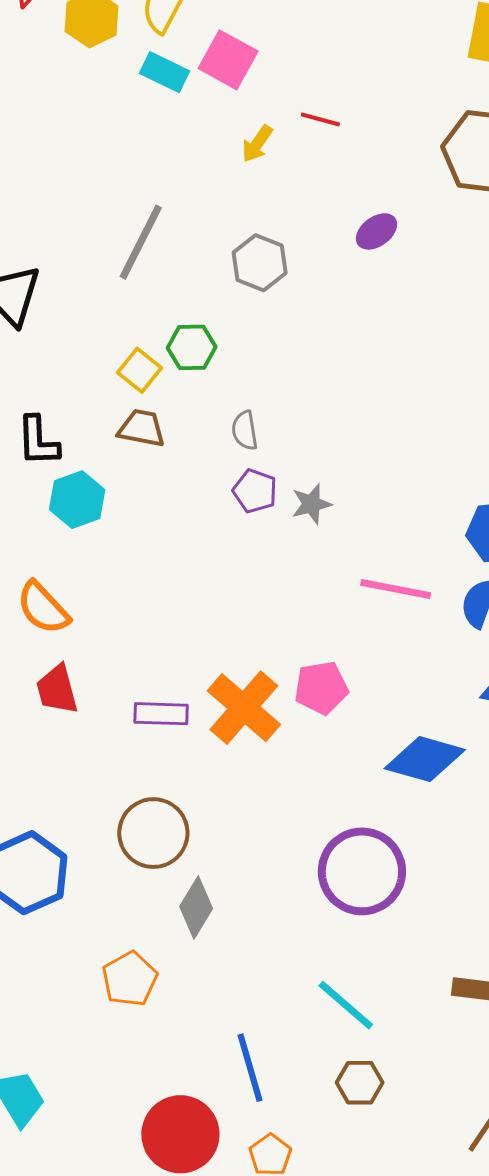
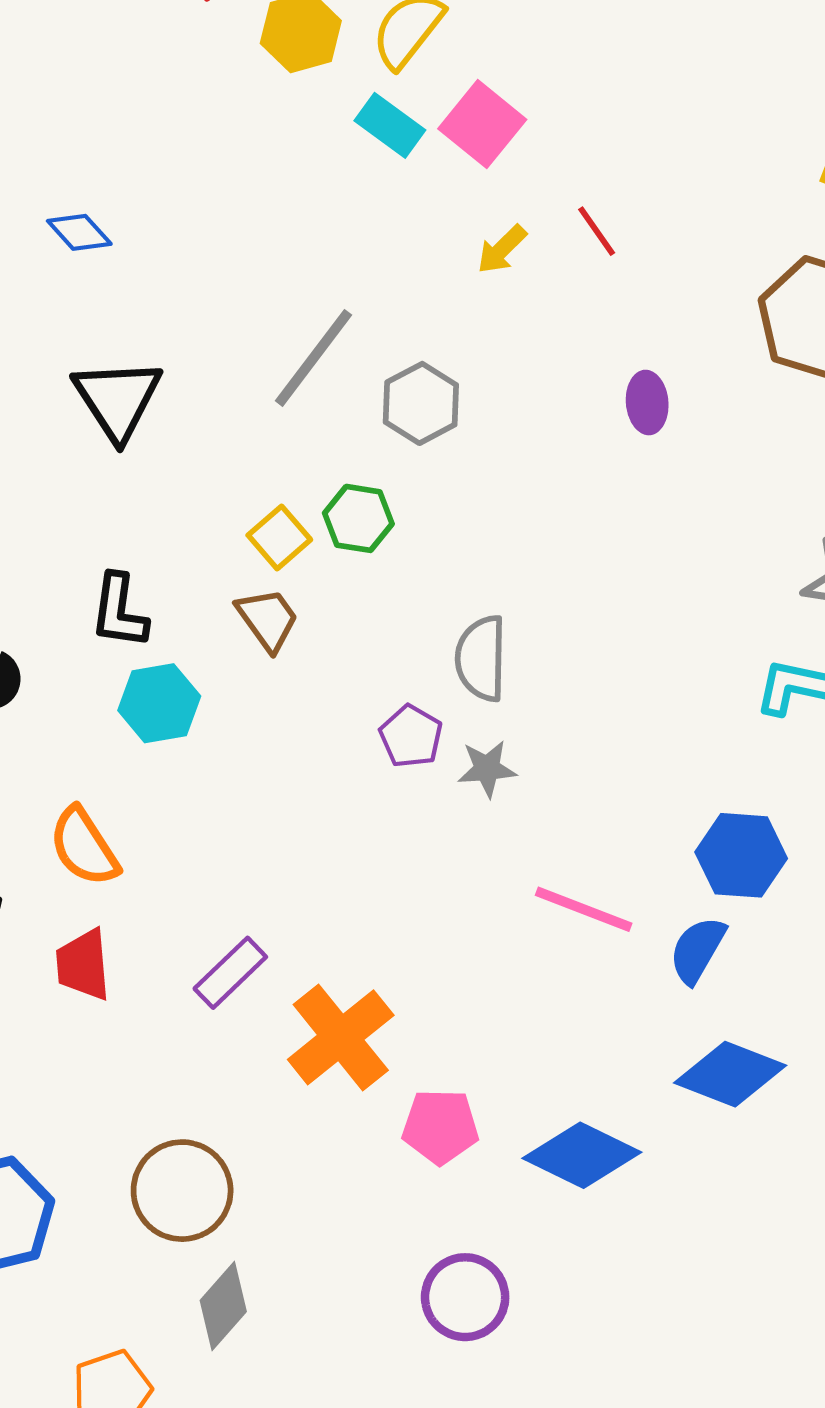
red line: (320, 119) -> (597, 231), turned 30
purple ellipse: (376, 231) -> (647, 403), turned -69
gray hexagon: (260, 263) -> (421, 403), moved
brown trapezoid: (142, 428) -> (268, 619), turned 33
gray semicircle: (245, 430) -> (481, 658), moved, size x1.5
pink pentagon: (321, 688) -> (440, 1127), moved
purple rectangle: (161, 714) -> (230, 973), moved, turned -56
purple circle: (362, 871) -> (465, 1297), size x0.7

